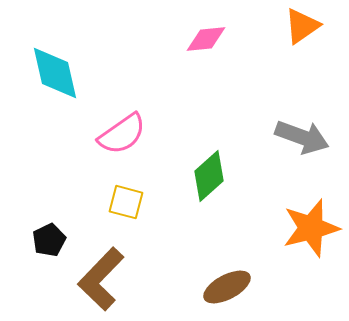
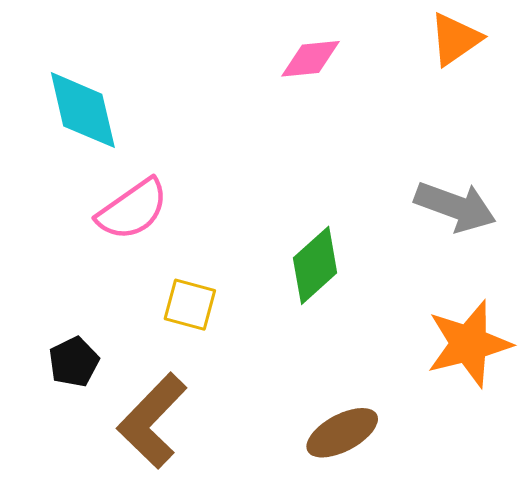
pink semicircle: (122, 134) -> (133, 210), moved

